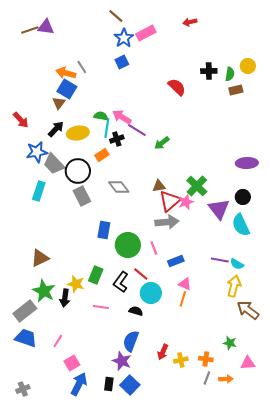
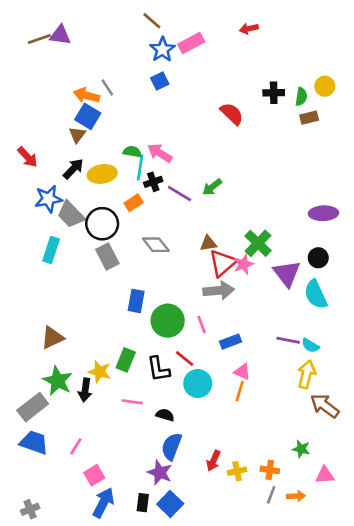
purple line: (137, 130) -> (179, 194), moved
black L-shape: (121, 282) -> (158, 369), turned -45
black semicircle: (136, 311) -> (165, 415), moved

